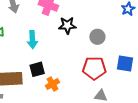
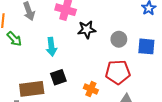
blue square: (125, 63) -> (146, 46), moved
orange cross: (52, 84) -> (91, 89), moved, turned -32

